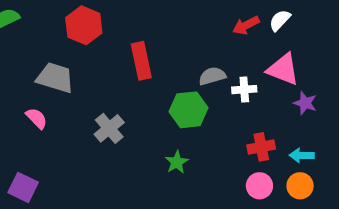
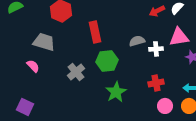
pink triangle: (283, 69) -> (179, 37), turned -30
green hexagon: (189, 110) -> (107, 61), moved
red cross: (261, 147) -> (156, 83), moved
green star: (177, 162) -> (116, 92), size x1.5

